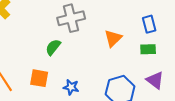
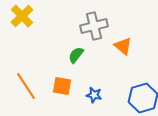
orange triangle: (113, 38) -> (123, 46), moved, turned -36

